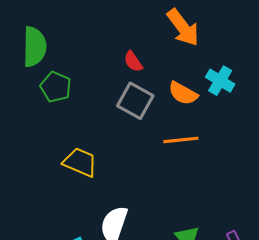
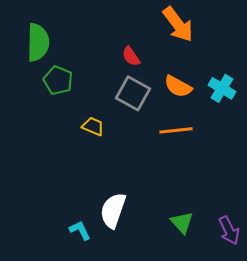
cyan cross: (220, 81) -> (222, 88), moved
yellow trapezoid: (80, 162) -> (93, 126), moved, size x0.7

